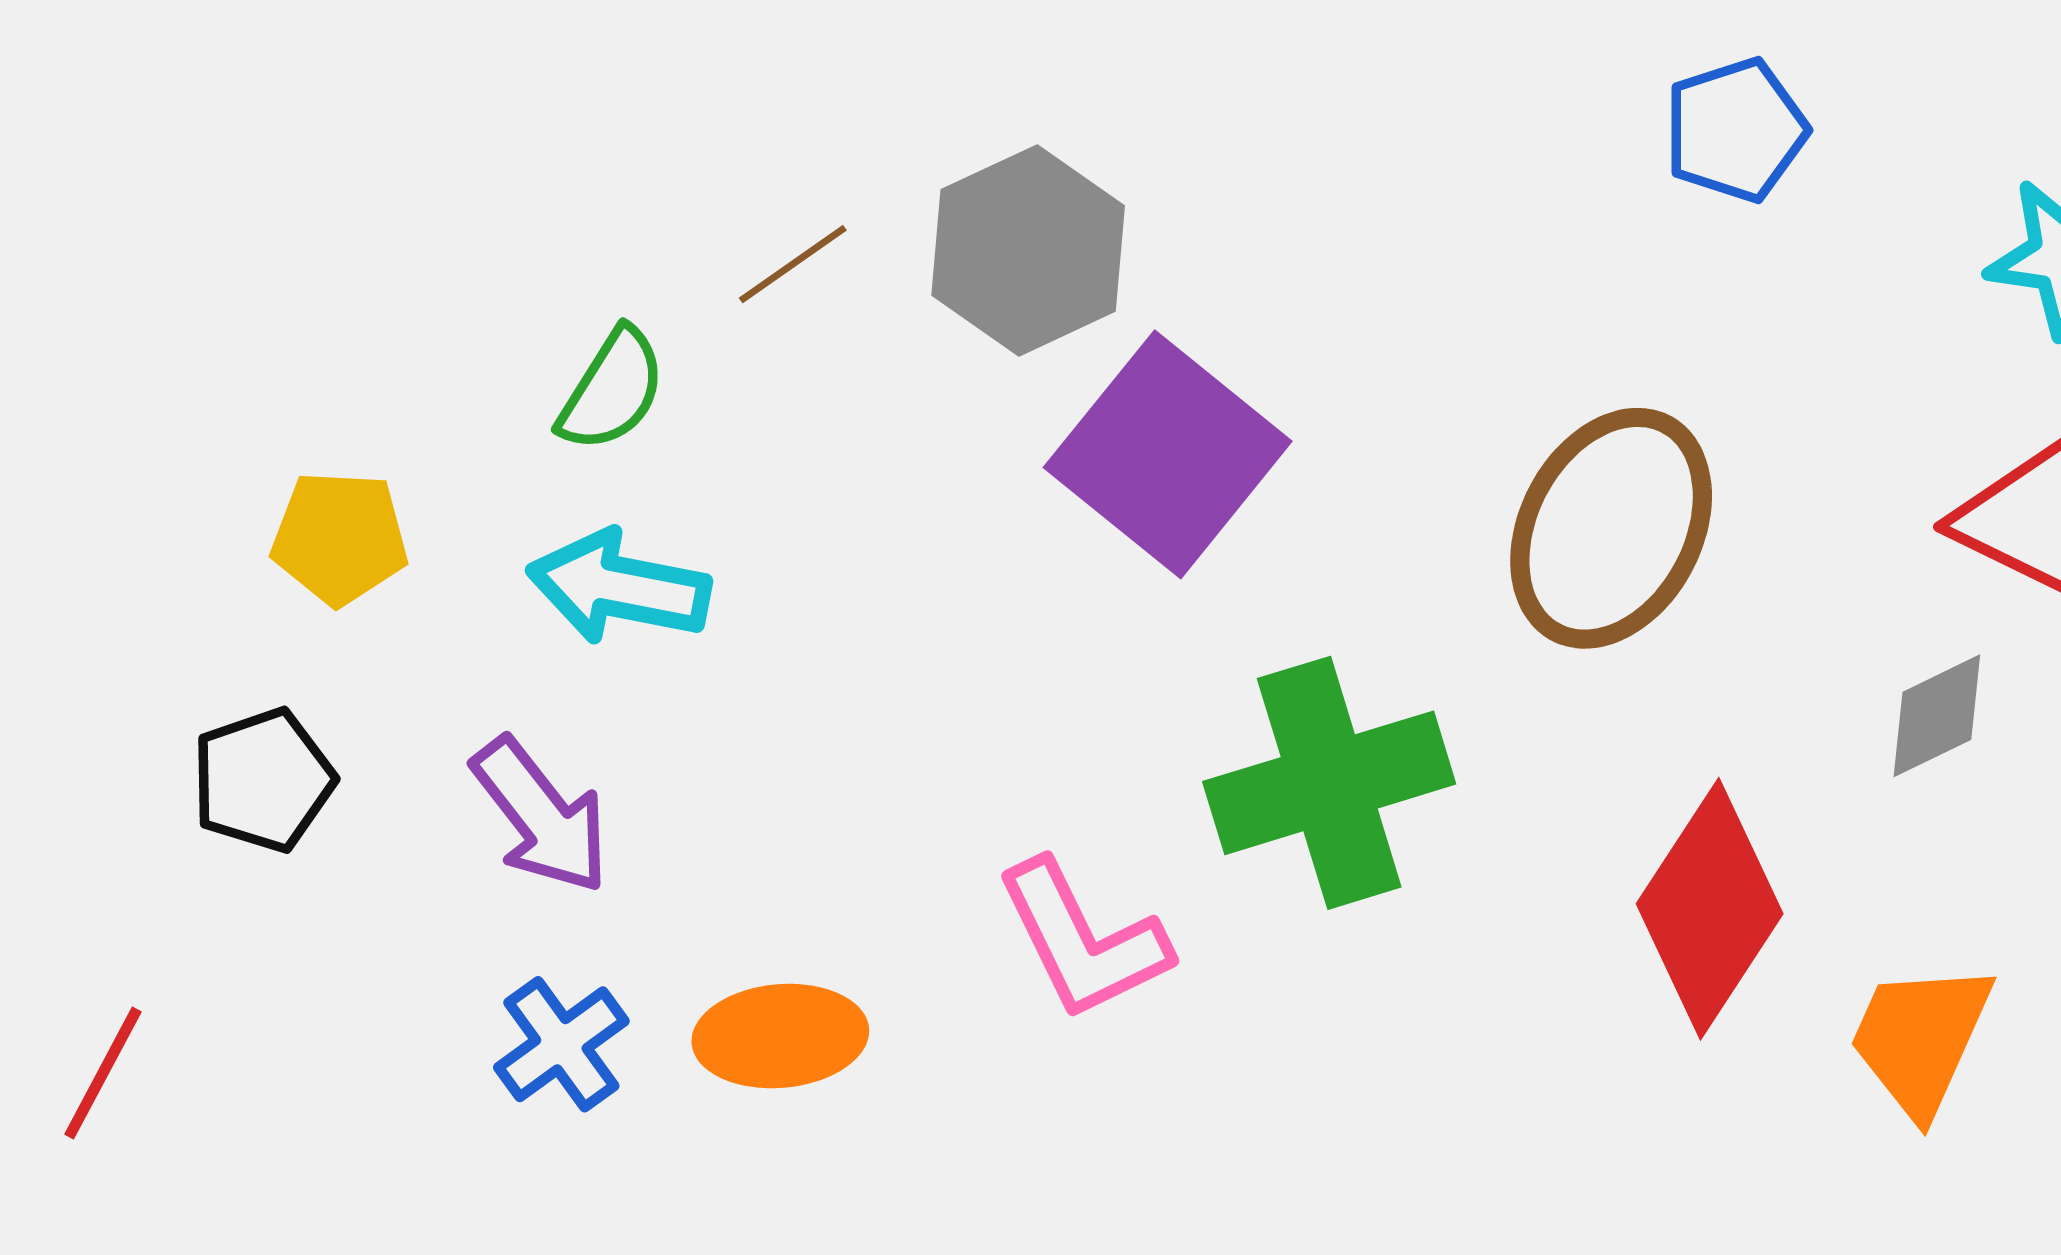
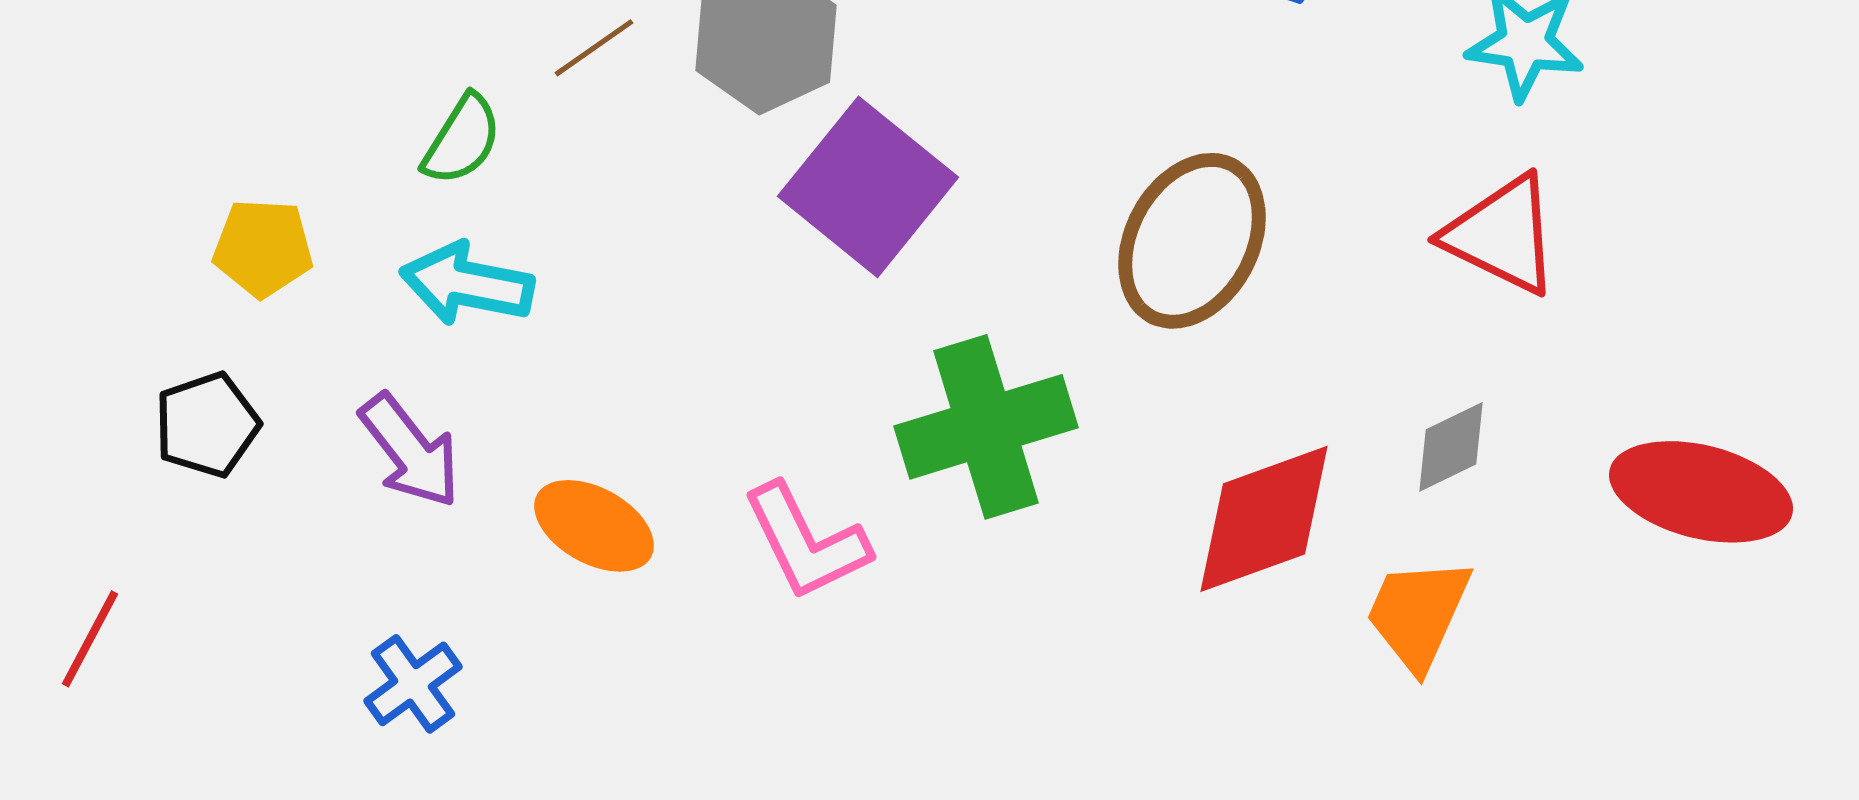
gray diamond: (1937, 716) -> (1451, 447), moved
red diamond: (1710, 909) -> (1264, 519), turned 37
orange ellipse: (780, 1036) -> (594, 526), moved, turned 34
blue cross: (561, 1044) -> (413, 684), moved

